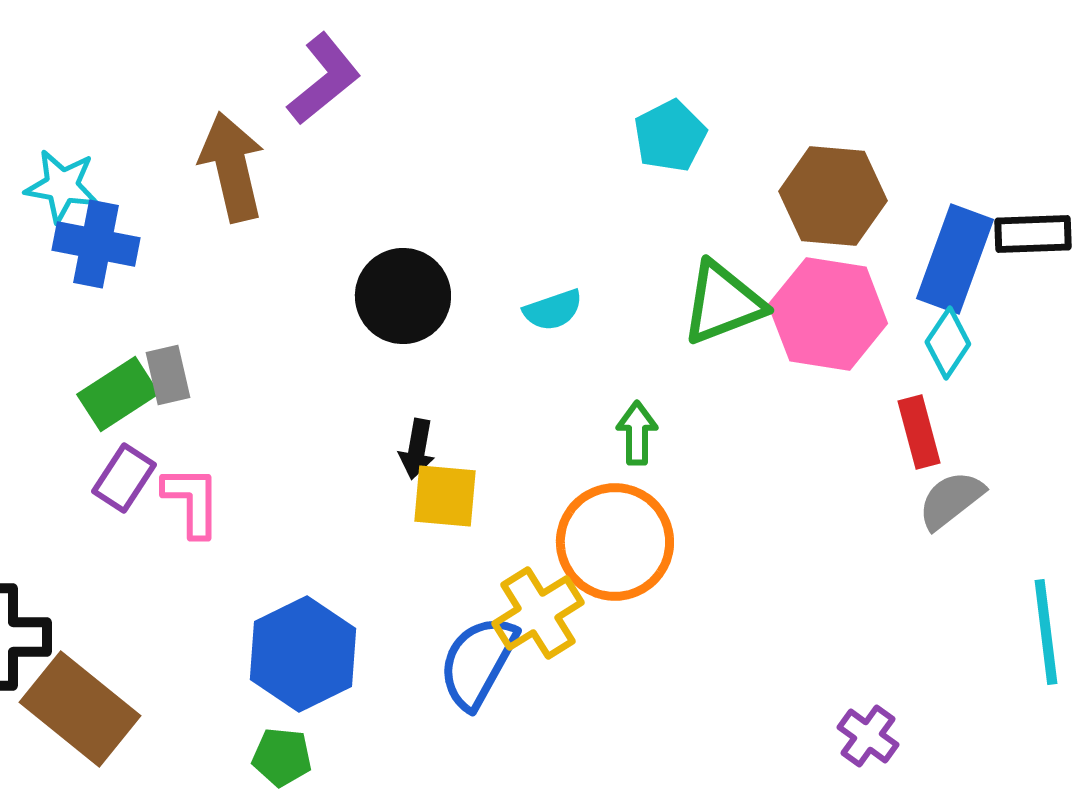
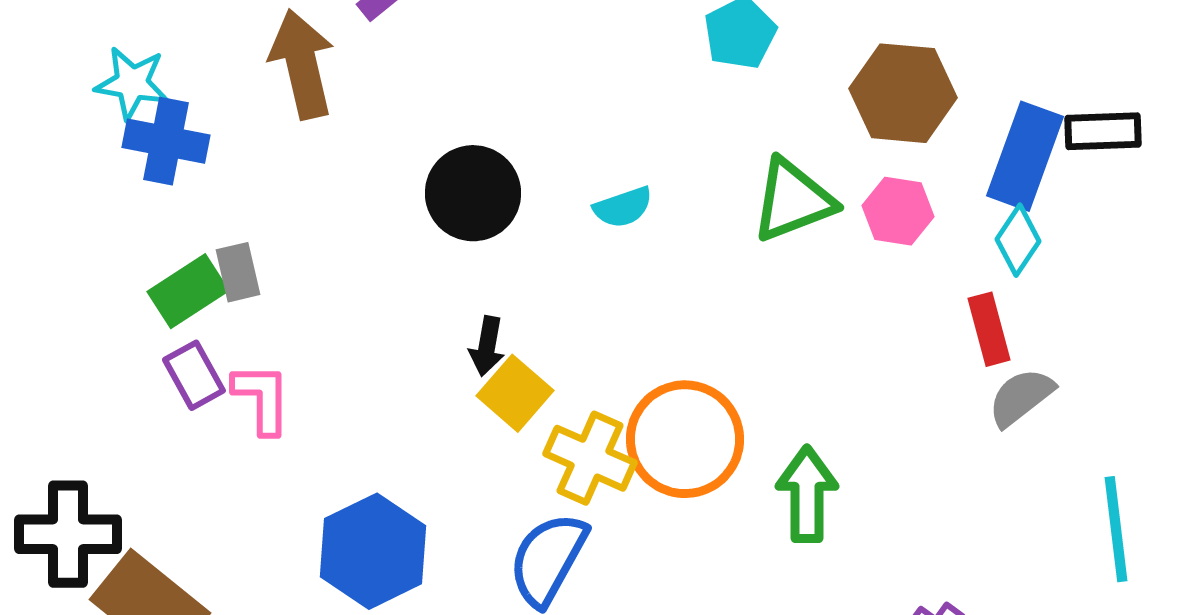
pink hexagon: (828, 314) -> (898, 211), size x0.6
green arrow: (637, 433) -> (807, 494), moved, size x1.5
purple rectangle: (124, 478) -> (194, 375), turned -62
yellow square: (445, 496) -> (515, 393), turned 36
yellow cross: (538, 613) -> (590, 458), moved, turned -34

